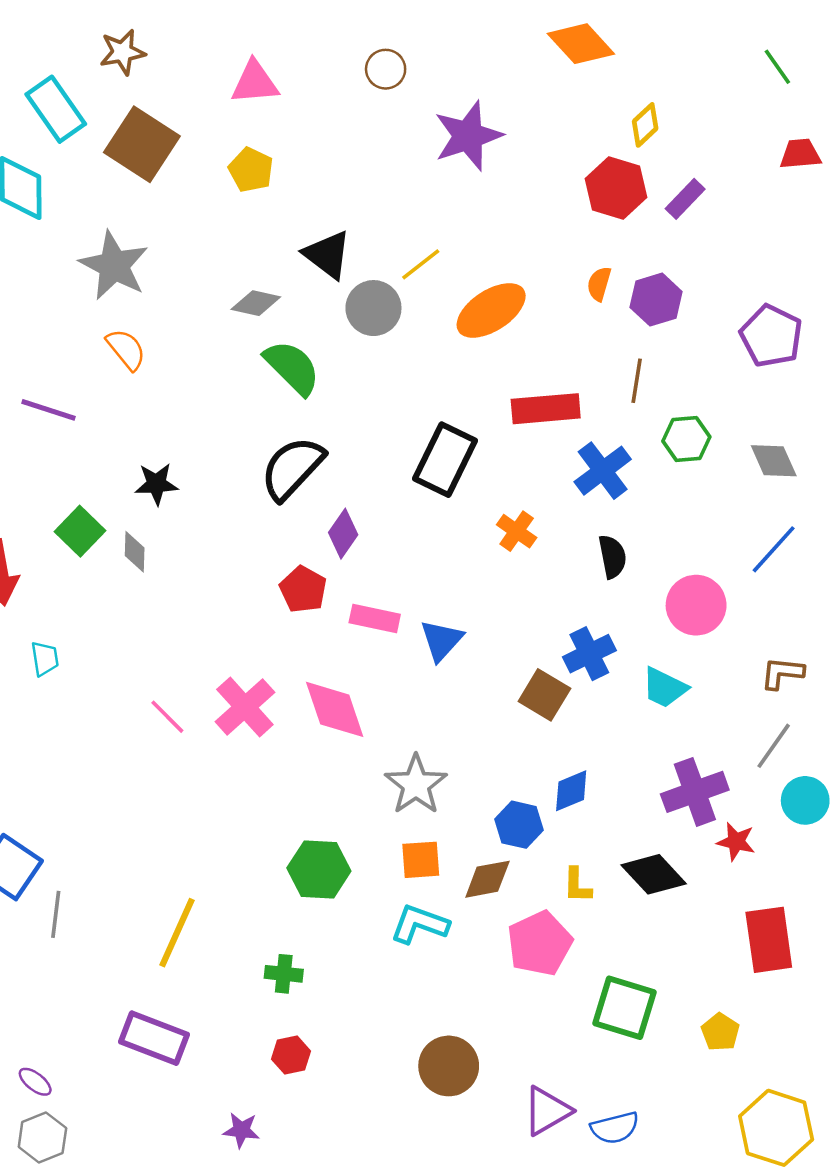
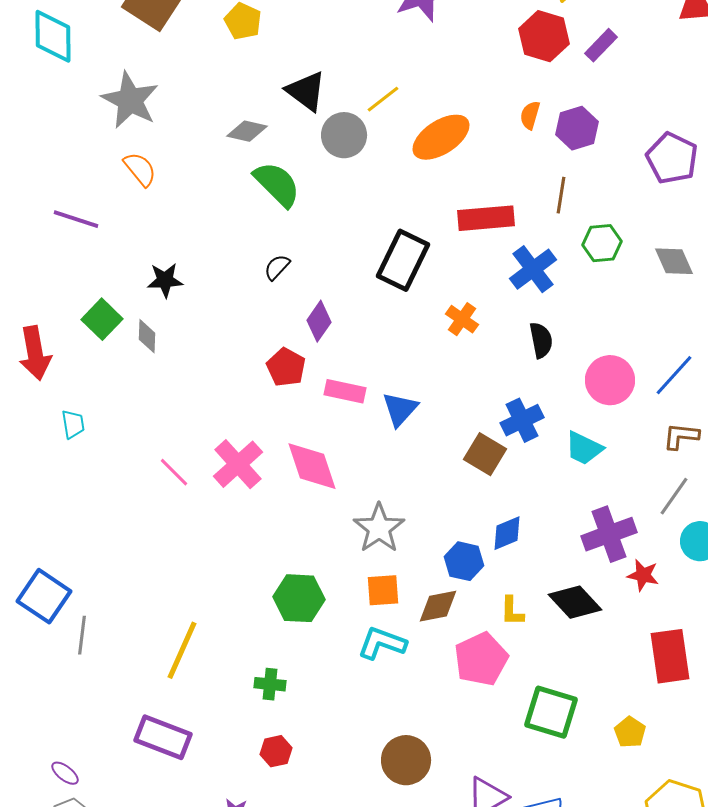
black semicircle: (292, 468) -> (277, 267), size x0.5
blue line: (774, 549) -> (674, 375), moved

